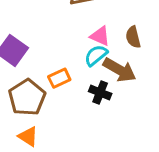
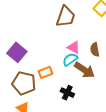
black cross: (100, 92) -> (67, 93), moved
brown pentagon: (27, 97) -> (24, 83), turned -30

